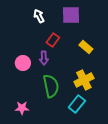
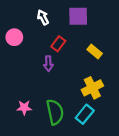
pink circle: (23, 63) -> (14, 37), moved
green semicircle: (51, 86) -> (55, 112), moved
pink star: (22, 108) -> (24, 108), moved

